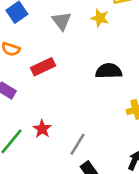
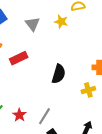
black semicircle: (109, 71) -> (59, 74), moved, turned 108
red star: (42, 129) -> (19, 115), moved

